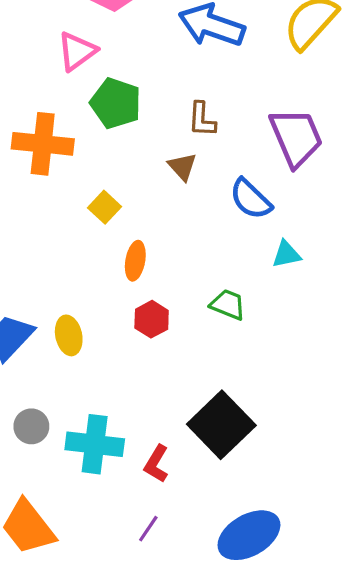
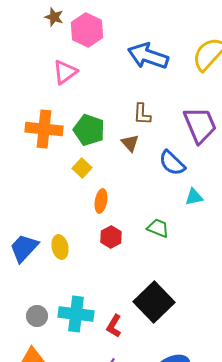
green pentagon: (116, 103) -> (89, 130), moved
gray circle: (31, 426) -> (37, 316), moved

